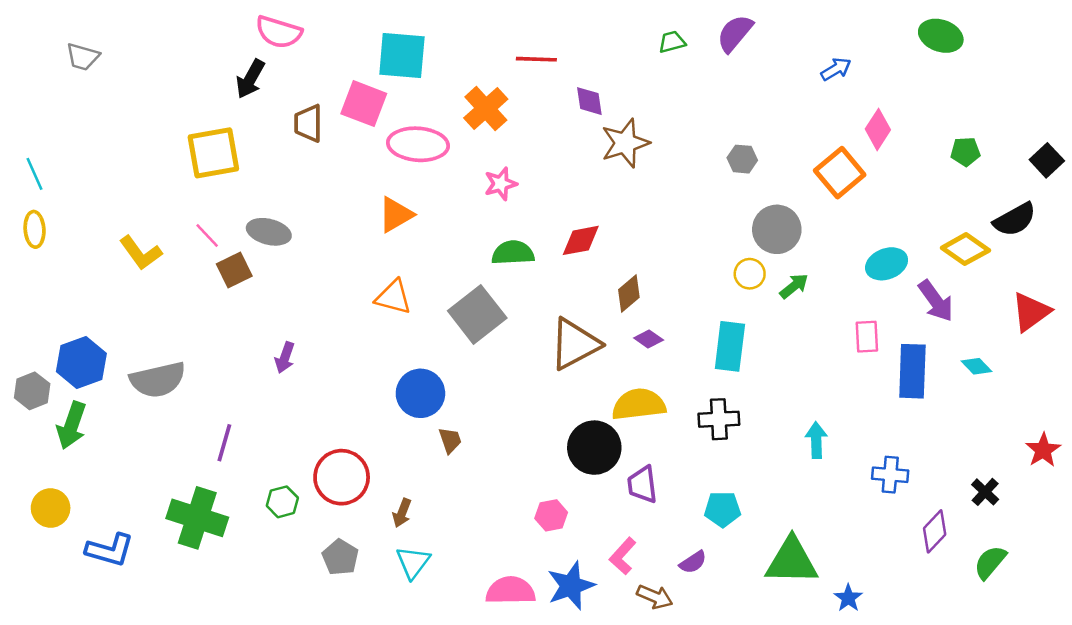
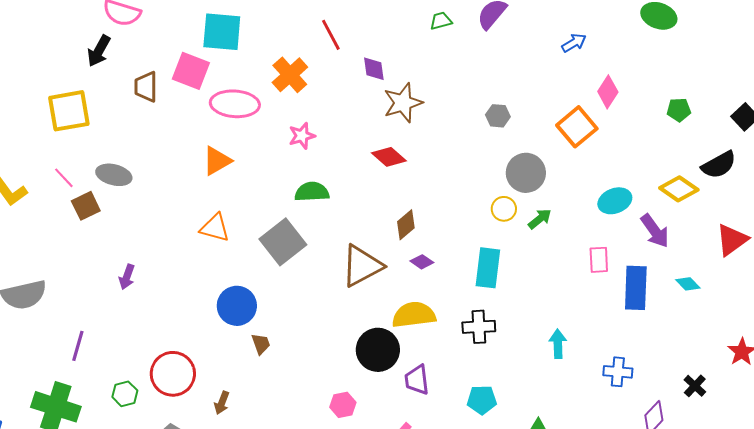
red line: (536, 59) -> (331, 35), turned 60
red diamond: (581, 240) -> (389, 157), moved, turned 52

